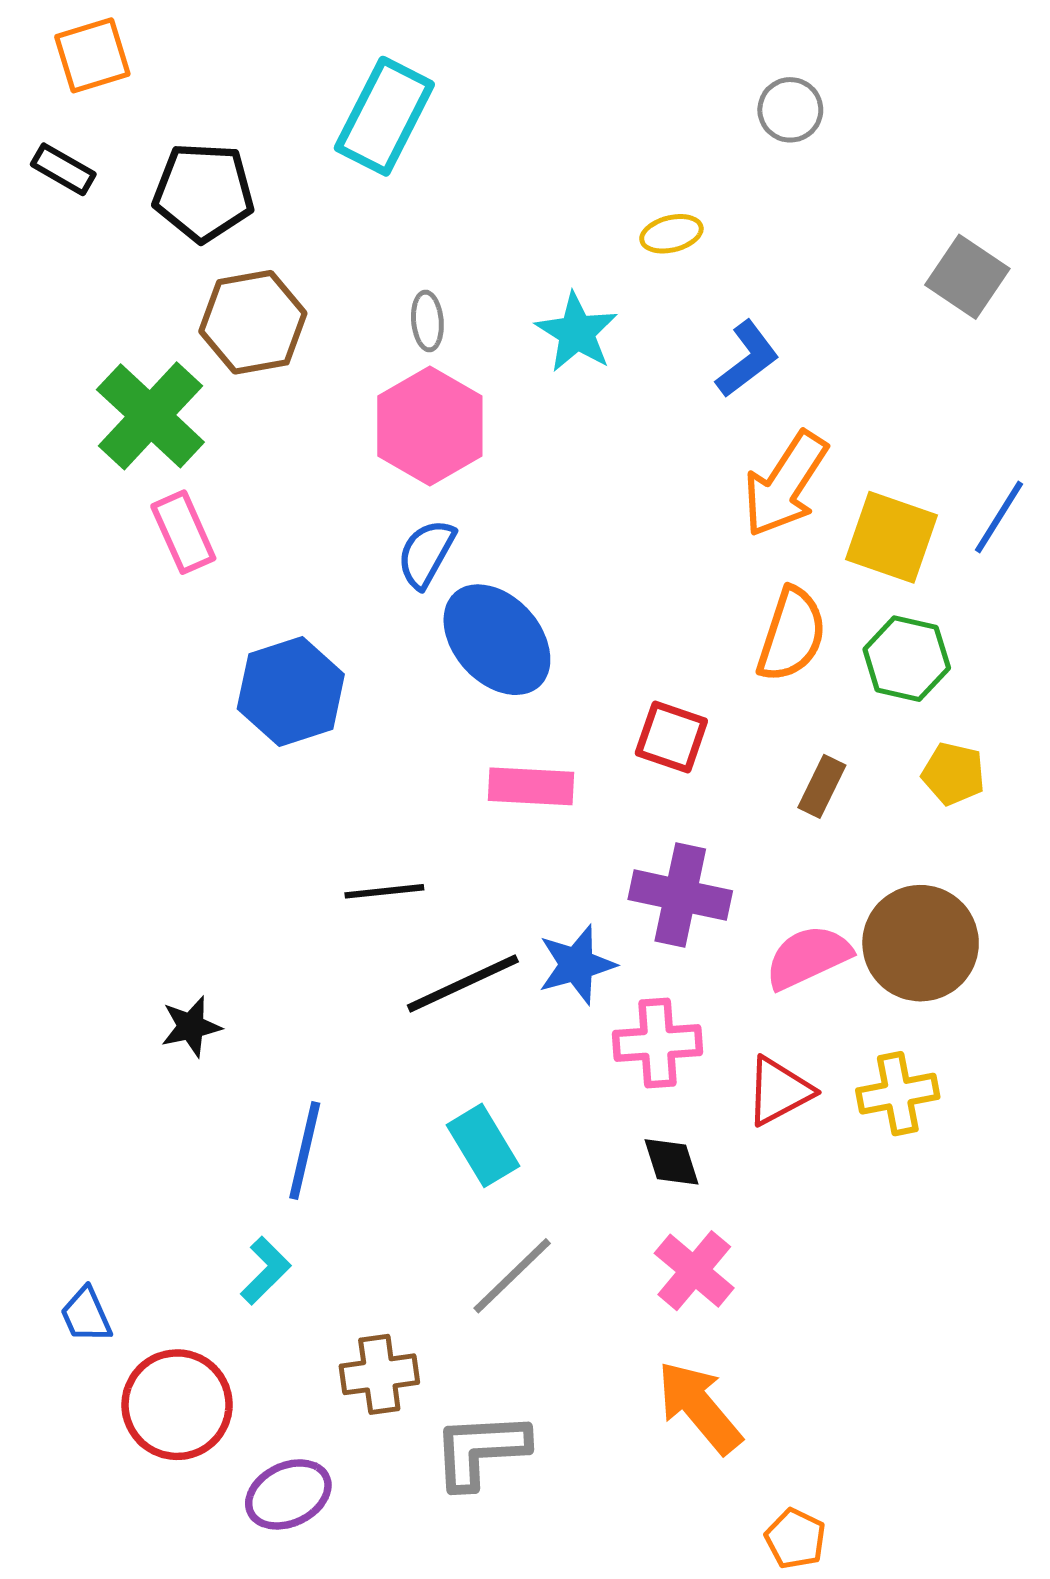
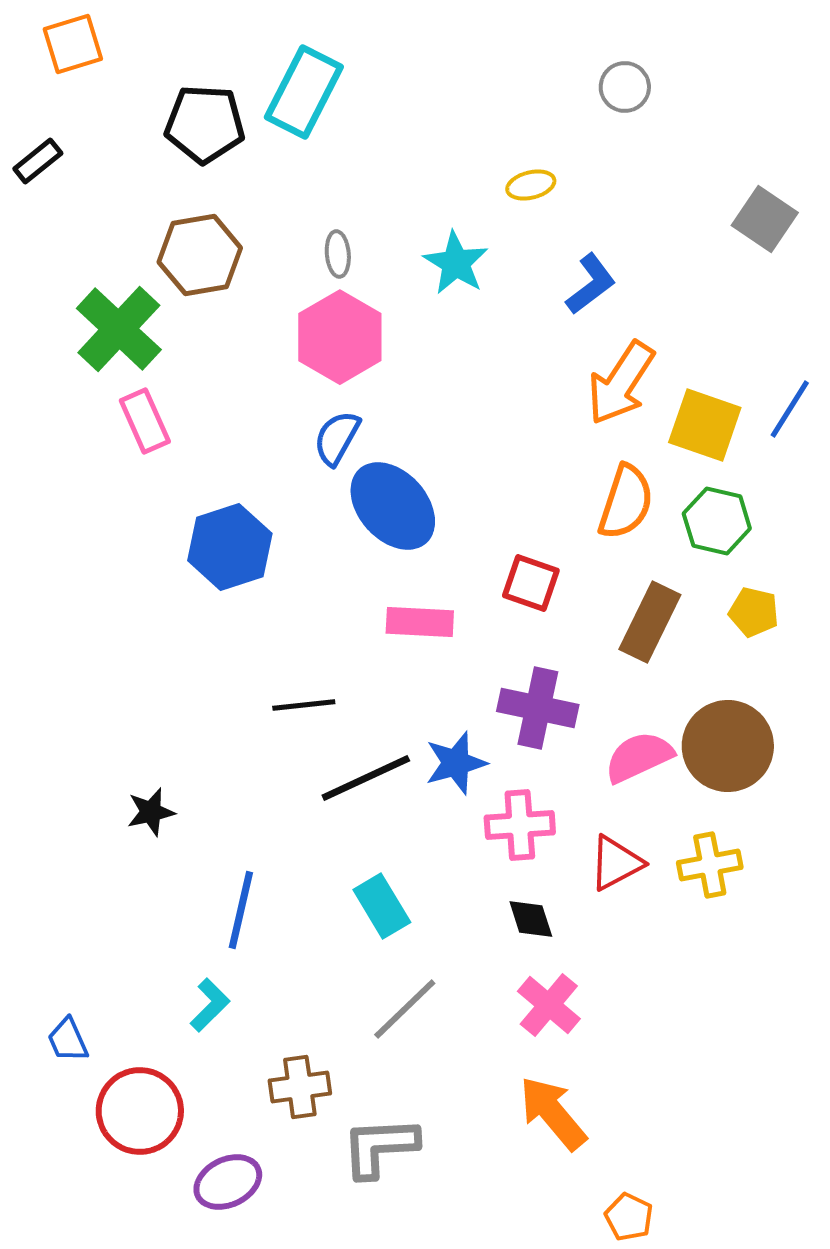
black rectangle: (63, 169) -> (38, 161), moved, turned -69
black pentagon: (204, 192) -> (205, 124), moved
brown rectangle: (822, 786) -> (650, 622), size x1.6

